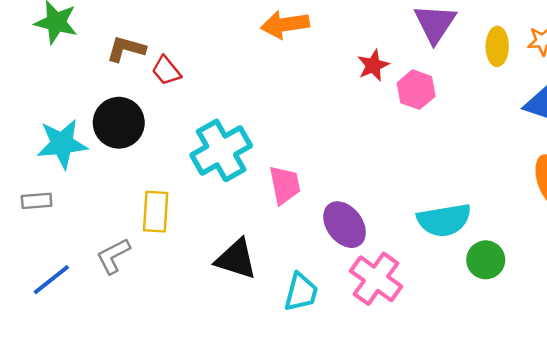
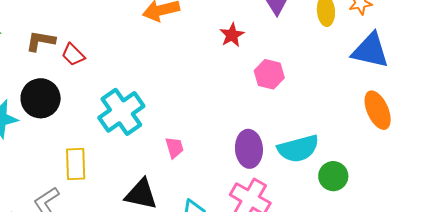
pink hexagon: (416, 90) -> (269, 74), moved
pink trapezoid: (285, 185) -> (174, 148), moved, size x0.7
purple ellipse: (345, 225) -> (249, 149), moved, turned 39

